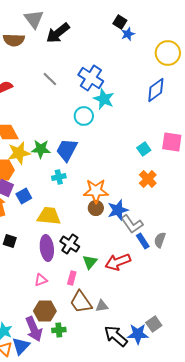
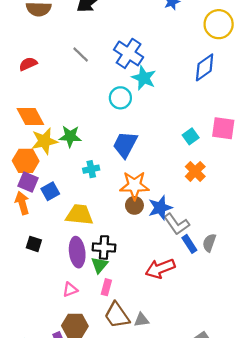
blue trapezoid: (67, 150) -> (125, 145), moved
black cross: (70, 244) -> (104, 247), turned -30
green triangle: (90, 262) -> (99, 265), moved

